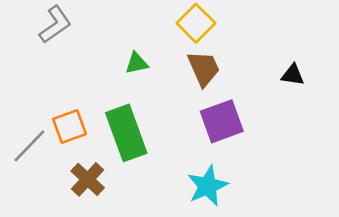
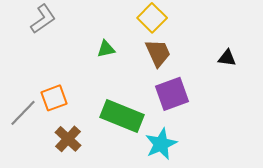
green rectangle: (126, 133) -> (122, 116), moved, turned -48

